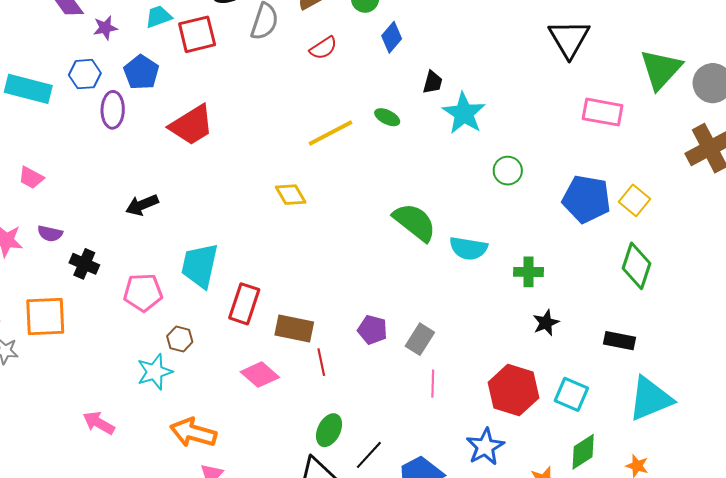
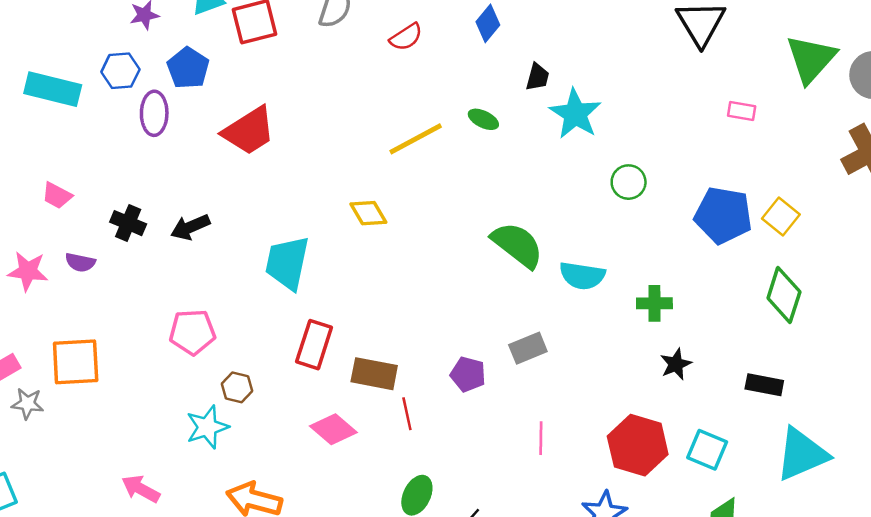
pink rectangle: (603, 112) -> (742, 111), size x0.6
black cross: (84, 264) -> (128, 223), moved
cyan trapezoid: (200, 266) -> (287, 263), moved
gray rectangle: (420, 339) -> (528, 348), moved, turned 36

